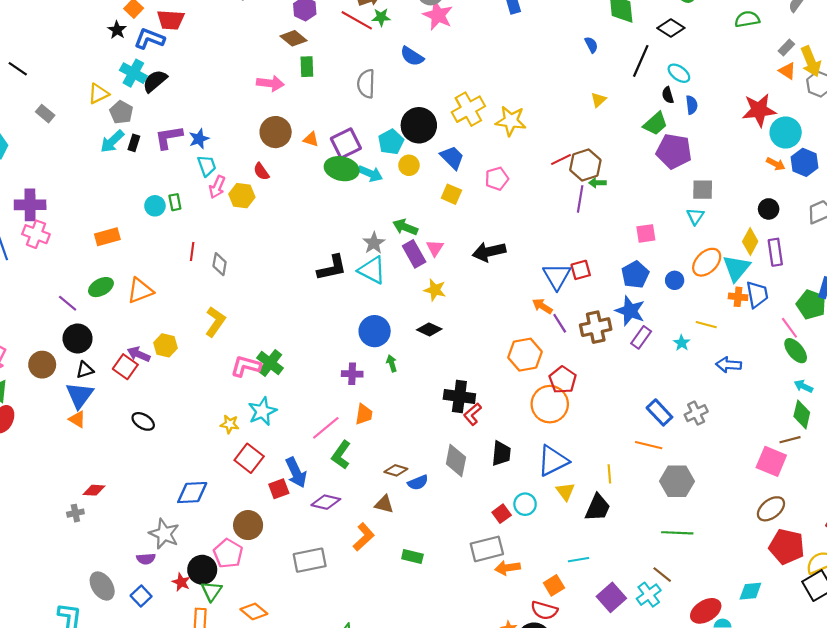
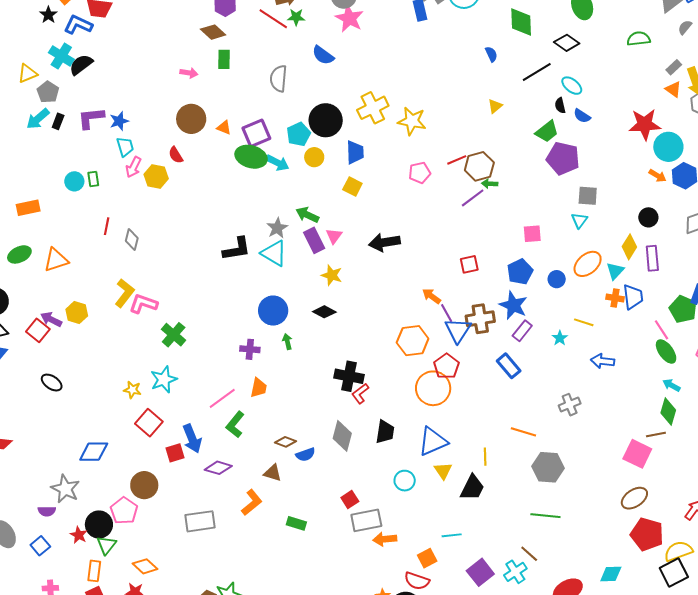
black line: (641, 61) -> (537, 72), turned 32
pink arrow: (270, 83) -> (189, 73), size x0.7
blue semicircle: (692, 105) -> (582, 116), turned 126
blue trapezoid: (452, 158) -> (355, 152), turned 40
pink pentagon: (497, 179) -> (420, 173), moved
purple line: (580, 199) -> (473, 198), turned 40
cyan triangle: (736, 268) -> (615, 271), size x0.7
blue triangle: (557, 276) -> (458, 330), moved
pink L-shape: (246, 366) -> (143, 304), moved
blue rectangle: (659, 412) -> (509, 366), moved
red square: (502, 514) -> (350, 499), moved

